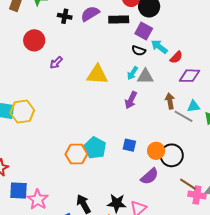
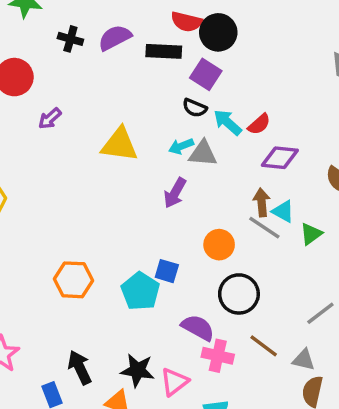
cyan arrow: (159, 47) -> (228, 122), moved
cyan arrow: (132, 73) -> (181, 146), turned 32
brown arrow: (170, 101) -> (262, 202), moved
cyan triangle: (194, 106) -> (283, 211), turned 32
cyan pentagon: (95, 148) -> (140, 291), moved
orange circle: (156, 151) -> (219, 245), moved
purple semicircle: (150, 176) -> (198, 328), turned -114
pink cross: (197, 195) -> (218, 356), moved

